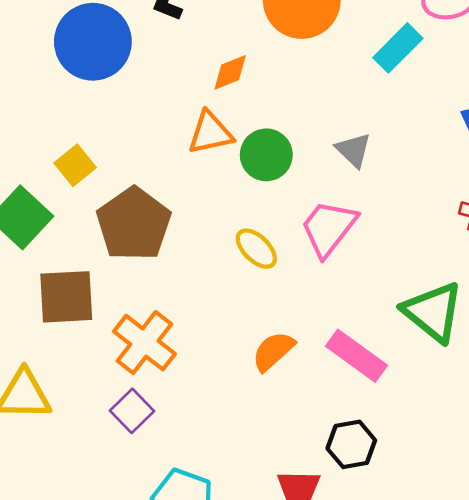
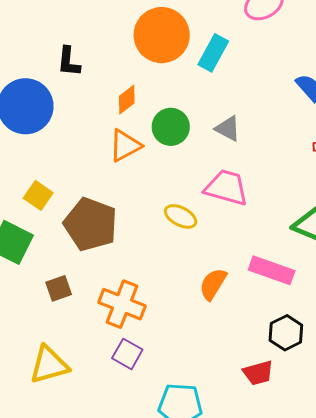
cyan rectangle: (398, 48) -> (213, 53), moved
green circle: (266, 155) -> (171, 127), moved
pink trapezoid: (329, 228) -> (226, 188), turned 84
brown square: (66, 297) -> (59, 288), size x0.6

